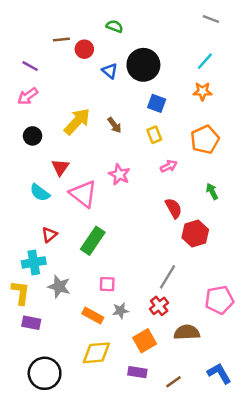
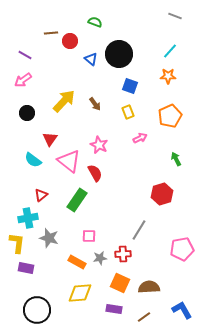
red semicircle: (174, 208) -> (95, 173), moved
red cross: (159, 306) -> (123, 254), moved, turned 35
brown semicircle: (187, 332) -> (149, 287), moved
orange square: (145, 341) -> (120, 283), turned -36

